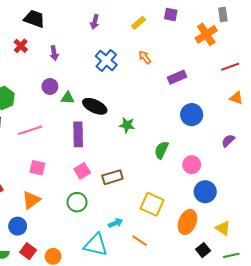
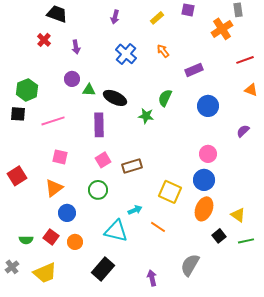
green semicircle: (161, 150) -> (165, 98), moved
blue circle: (205, 192) -> (204, 180), moved
blue circle: (18, 226) -> (67, 213), moved

